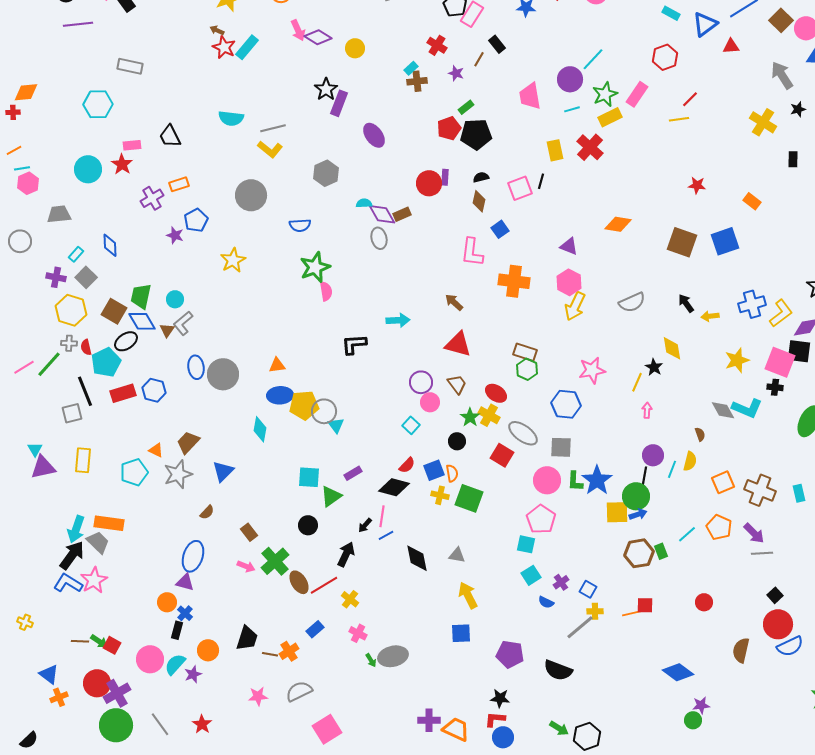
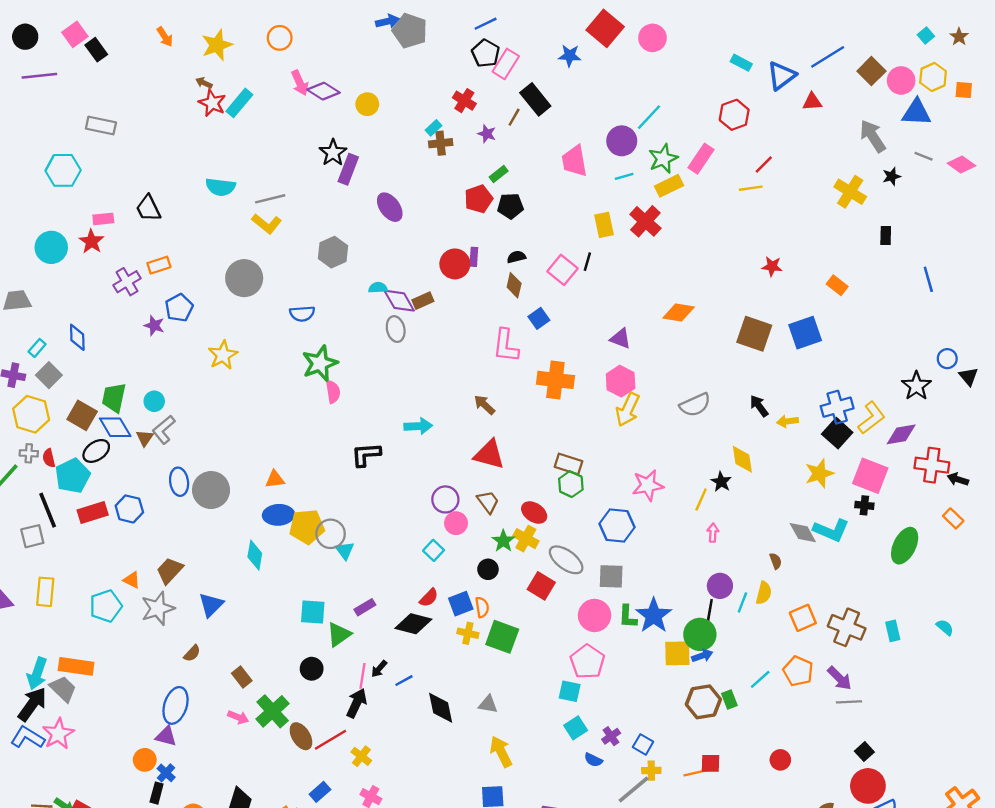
black rectangle: (497, 44) -> (535, 99), size x1.5
black pentagon: (476, 134) -> (510, 206), size x0.7
pink square: (520, 188) -> (563, 270), turned -30
black square: (799, 351) -> (837, 433), moved, turned 35
pink line: (382, 516) -> (363, 676), moved

